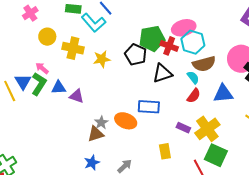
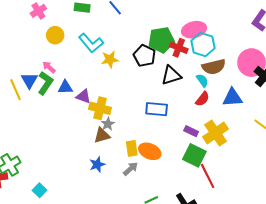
cyan L-shape: (94, 23) -> (91, 43), moved
yellow cross: (73, 48) -> (100, 108), moved
orange ellipse: (126, 121) -> (150, 151), moved
yellow rectangle: (165, 151) -> (132, 148), moved
green square: (216, 155) -> (194, 155), moved

